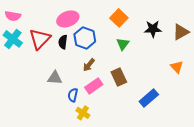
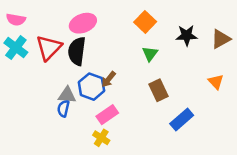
blue hexagon: (85, 38) -> (91, 87), moved
black semicircle: (63, 42) -> (77, 51), size x1.6
brown rectangle: (119, 77) -> (159, 90), moved
pink rectangle: (94, 86) -> (107, 115), moved
blue semicircle: (73, 95) -> (63, 109), moved

